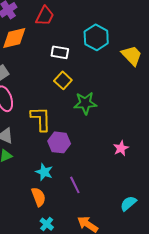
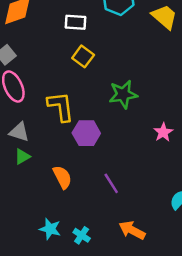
green star: (85, 103) -> (123, 94), moved
cyan star: (44, 172) -> (50, 229), moved
orange semicircle: (38, 197) -> (62, 177), moved

